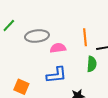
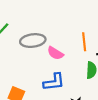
pink semicircle: (58, 48) -> (55, 53), turned -140

